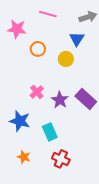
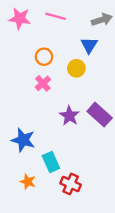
pink star: (17, 29) -> (20, 19), moved
pink cross: (37, 92) -> (43, 83), moved
cyan rectangle: (50, 132) -> (51, 162), moved

